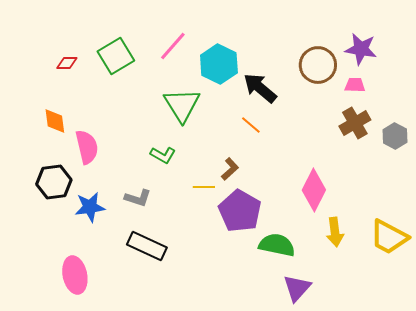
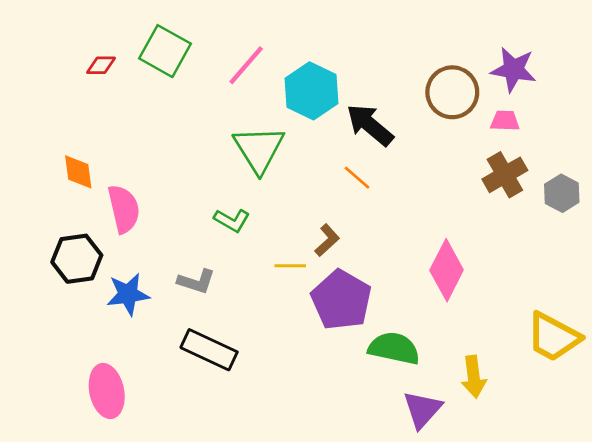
green square: (116, 56) -> (165, 51), moved, turned -30
red diamond: (67, 63) -> (101, 65), moved
yellow arrow: (335, 232) -> (474, 377), moved

